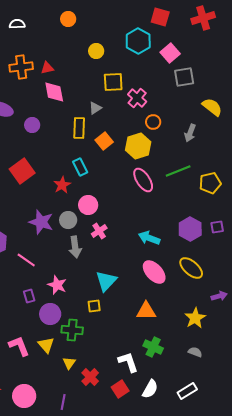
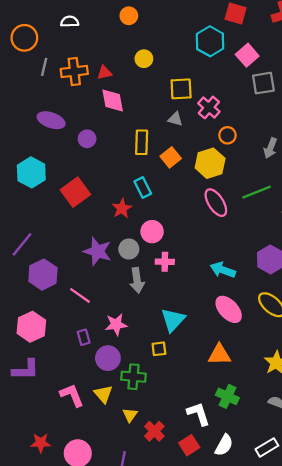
yellow circle: (96, 51) -> (144, 59), moved
gray triangle: (95, 108) -> (175, 119), moved, turned 48
pink cross: (99, 231) -> (165, 262), turned 35
pink star: (57, 285) -> (116, 324), turned -30

